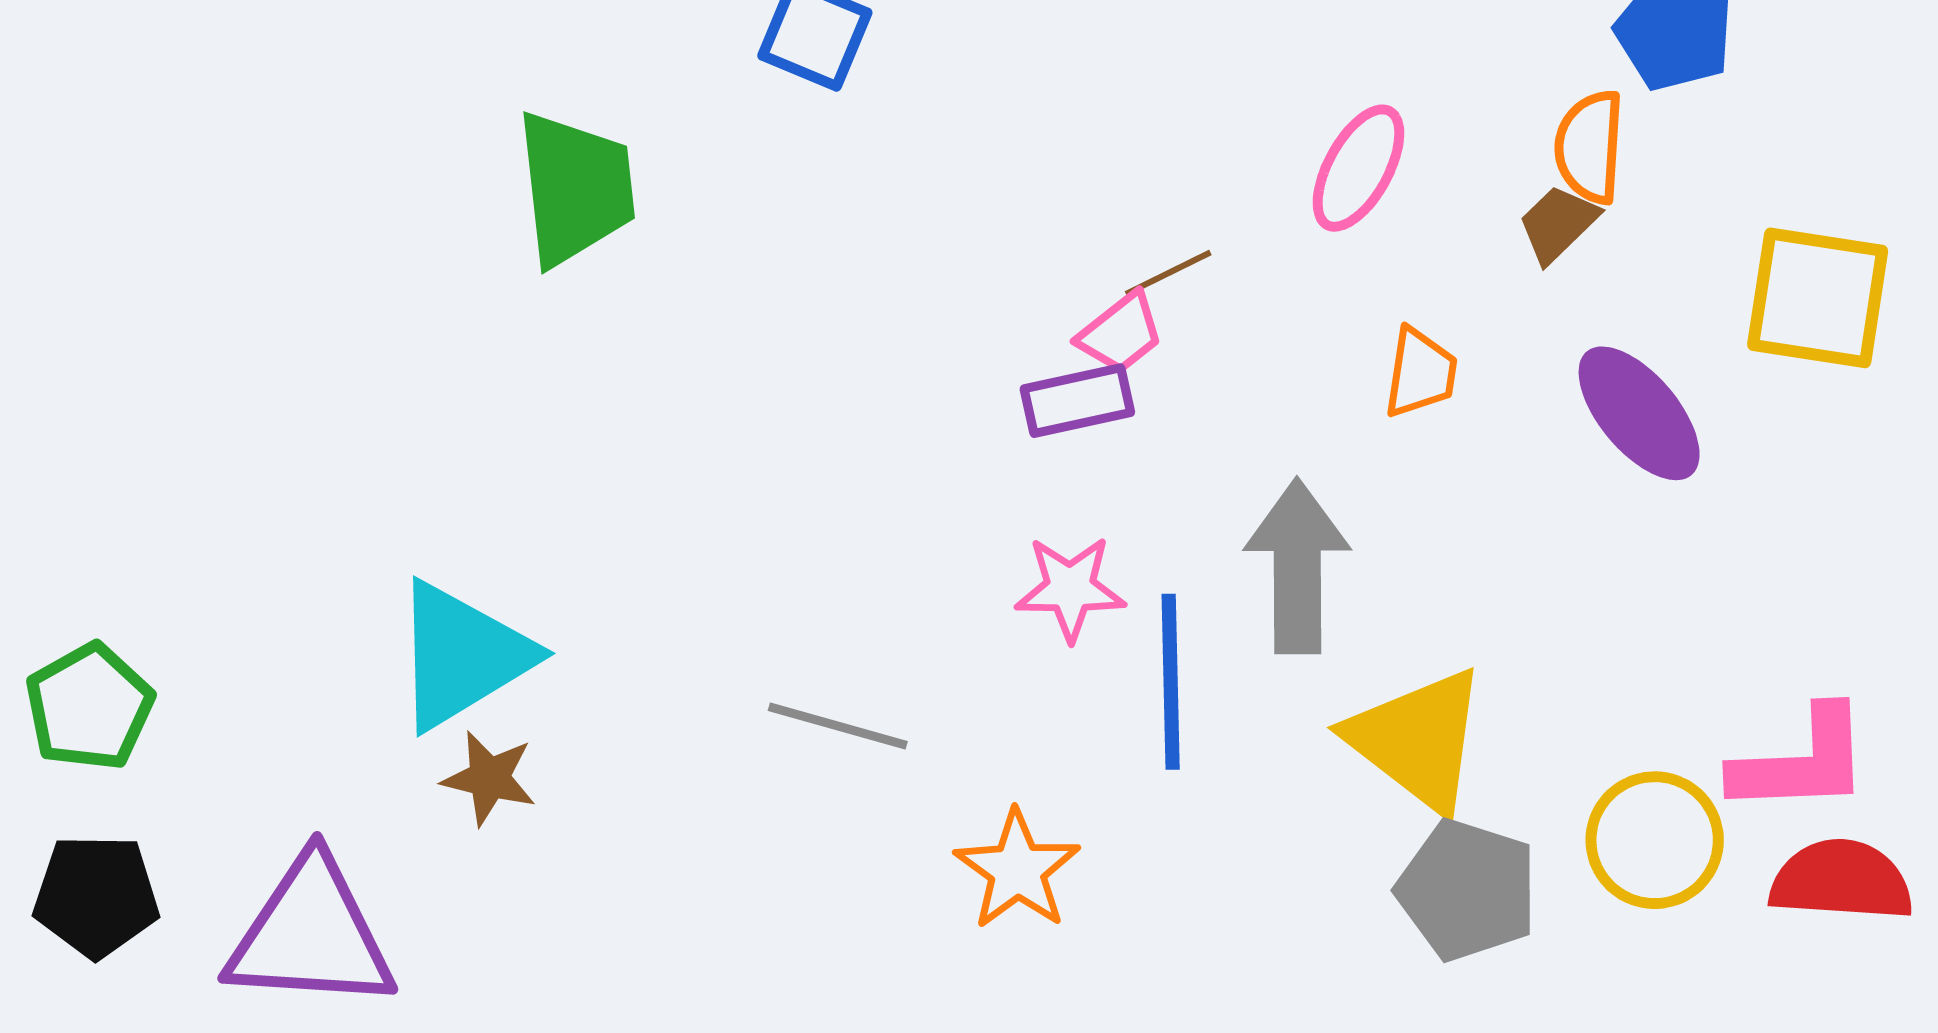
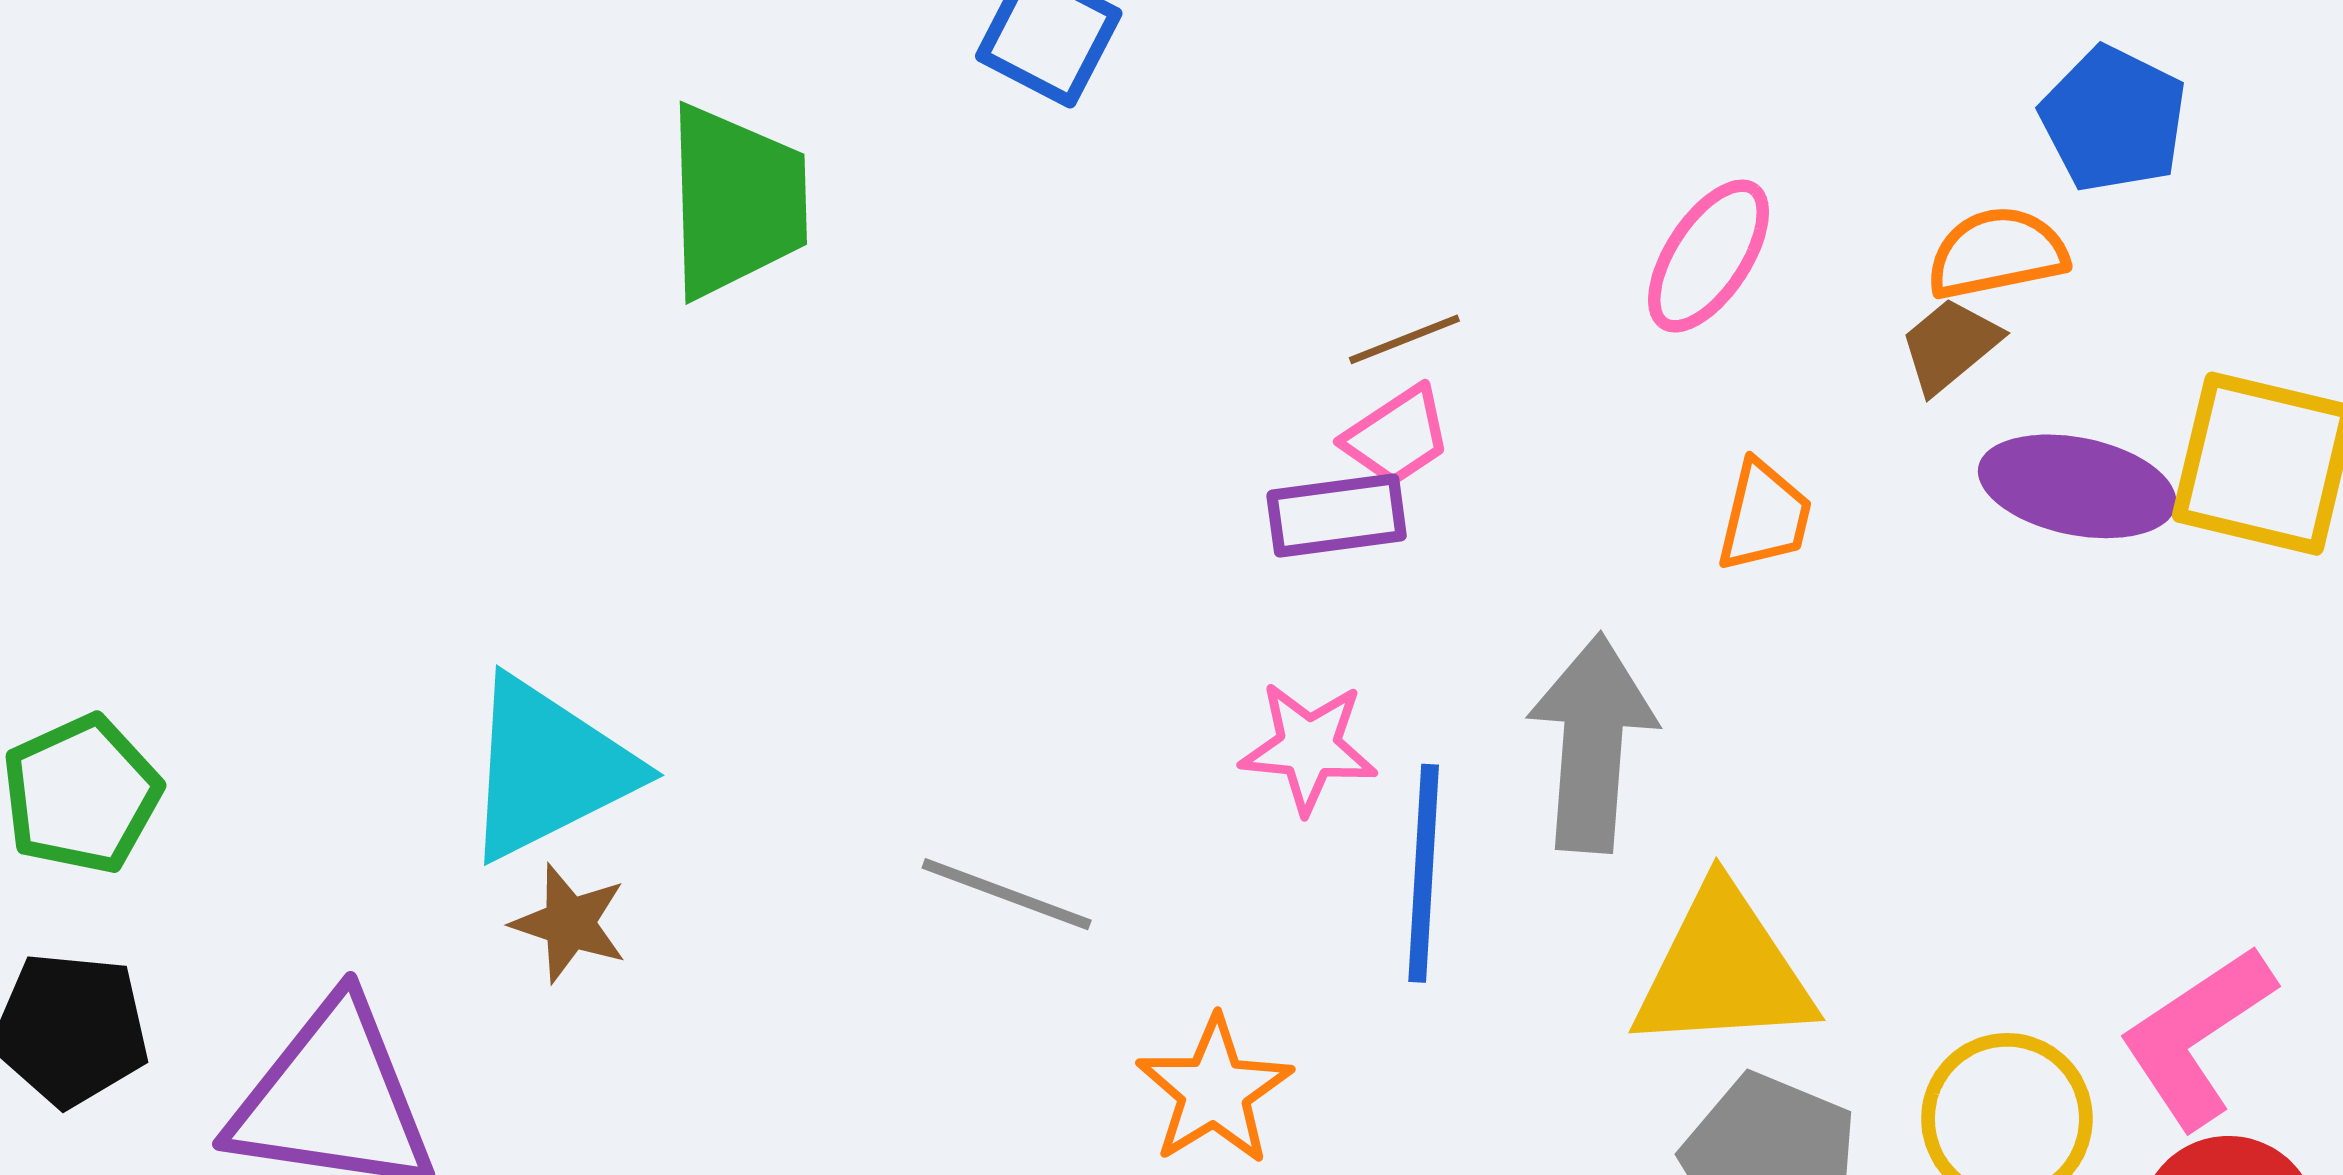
orange semicircle: (1590, 147) -> (1997, 253), turned 70
brown line: (1168, 273) -> (1404, 339), moved
purple ellipse: (1639, 413) -> (2077, 486), moved, turned -43
yellow triangle: (1417, 740) -> (1723, 970), turned -46
pink L-shape: (1801, 762) -> (2197, 1036), turned 144

